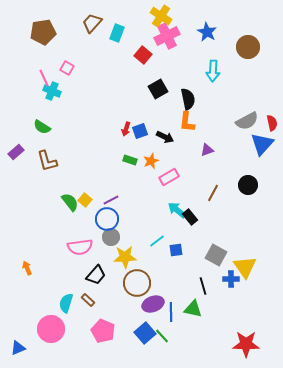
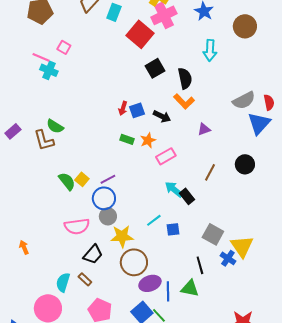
red square: (143, 55) -> (140, 34), size x1.5
pink line: (44, 78) -> (41, 57), turned -42
orange L-shape: (187, 122) -> (184, 101), turned -50
green semicircle: (42, 127) -> (55, 126), moved
blue cross: (231, 279) -> (228, 258), turned 35

